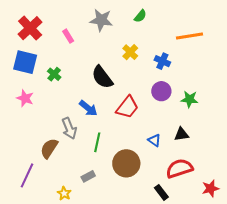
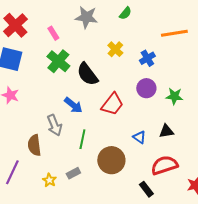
blue cross: (162, 61) -> (147, 58), turned 35
green cross: (54, 74) -> (58, 61), moved, size x1.6
brown semicircle: (49, 148) -> (34, 145), turned -40
yellow star: (64, 193) -> (49, 180), moved

